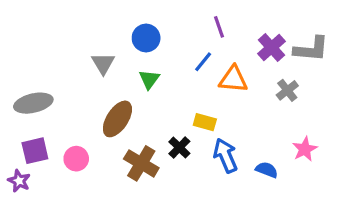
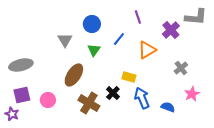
gray L-shape: (311, 49) -> (196, 17), moved
blue line: (203, 62) -> (119, 39), moved
orange triangle: (233, 79) -> (147, 50), turned -36
gray cross: (287, 90) -> (181, 68), moved

